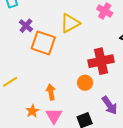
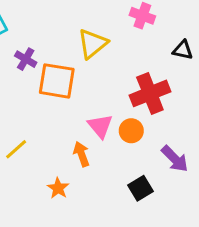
pink triangle: (54, 116) -> (100, 126), moved

